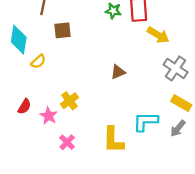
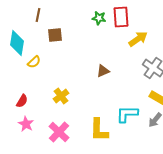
yellow arrow: (158, 35) -> (138, 39), turned -66
pink star: (49, 116) -> (26, 124), moved
pink cross: (67, 142) -> (59, 132), size x1.5

